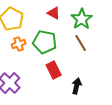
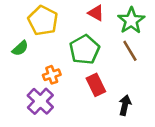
green pentagon: (45, 42) -> (85, 50), turned 30
orange cross: (19, 44) -> (52, 75), moved

